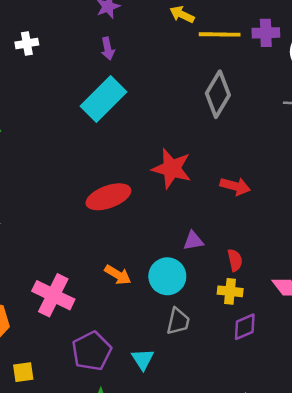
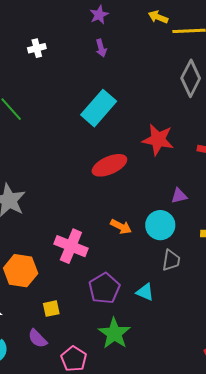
cyan rectangle: (104, 99) -> (99, 108), moved
cyan triangle: (143, 359) -> (145, 292), turned -30

